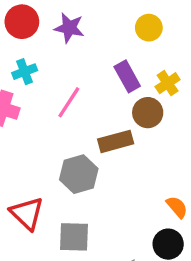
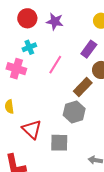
purple rectangle: (127, 76) -> (89, 49), turned 66
brown rectangle: (116, 141) -> (83, 87), turned -30
gray hexagon: (79, 174) -> (74, 112), moved

